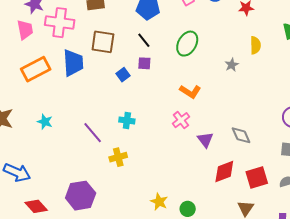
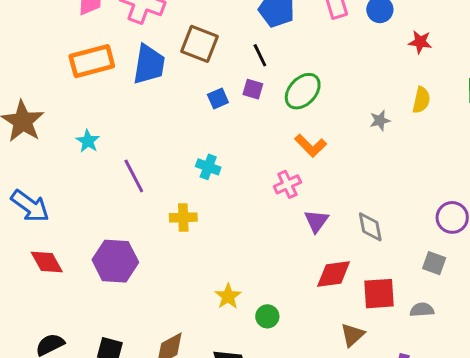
green ellipse: (187, 44) -> (303, 91), moved
purple line: (93, 133) -> (134, 176), moved

